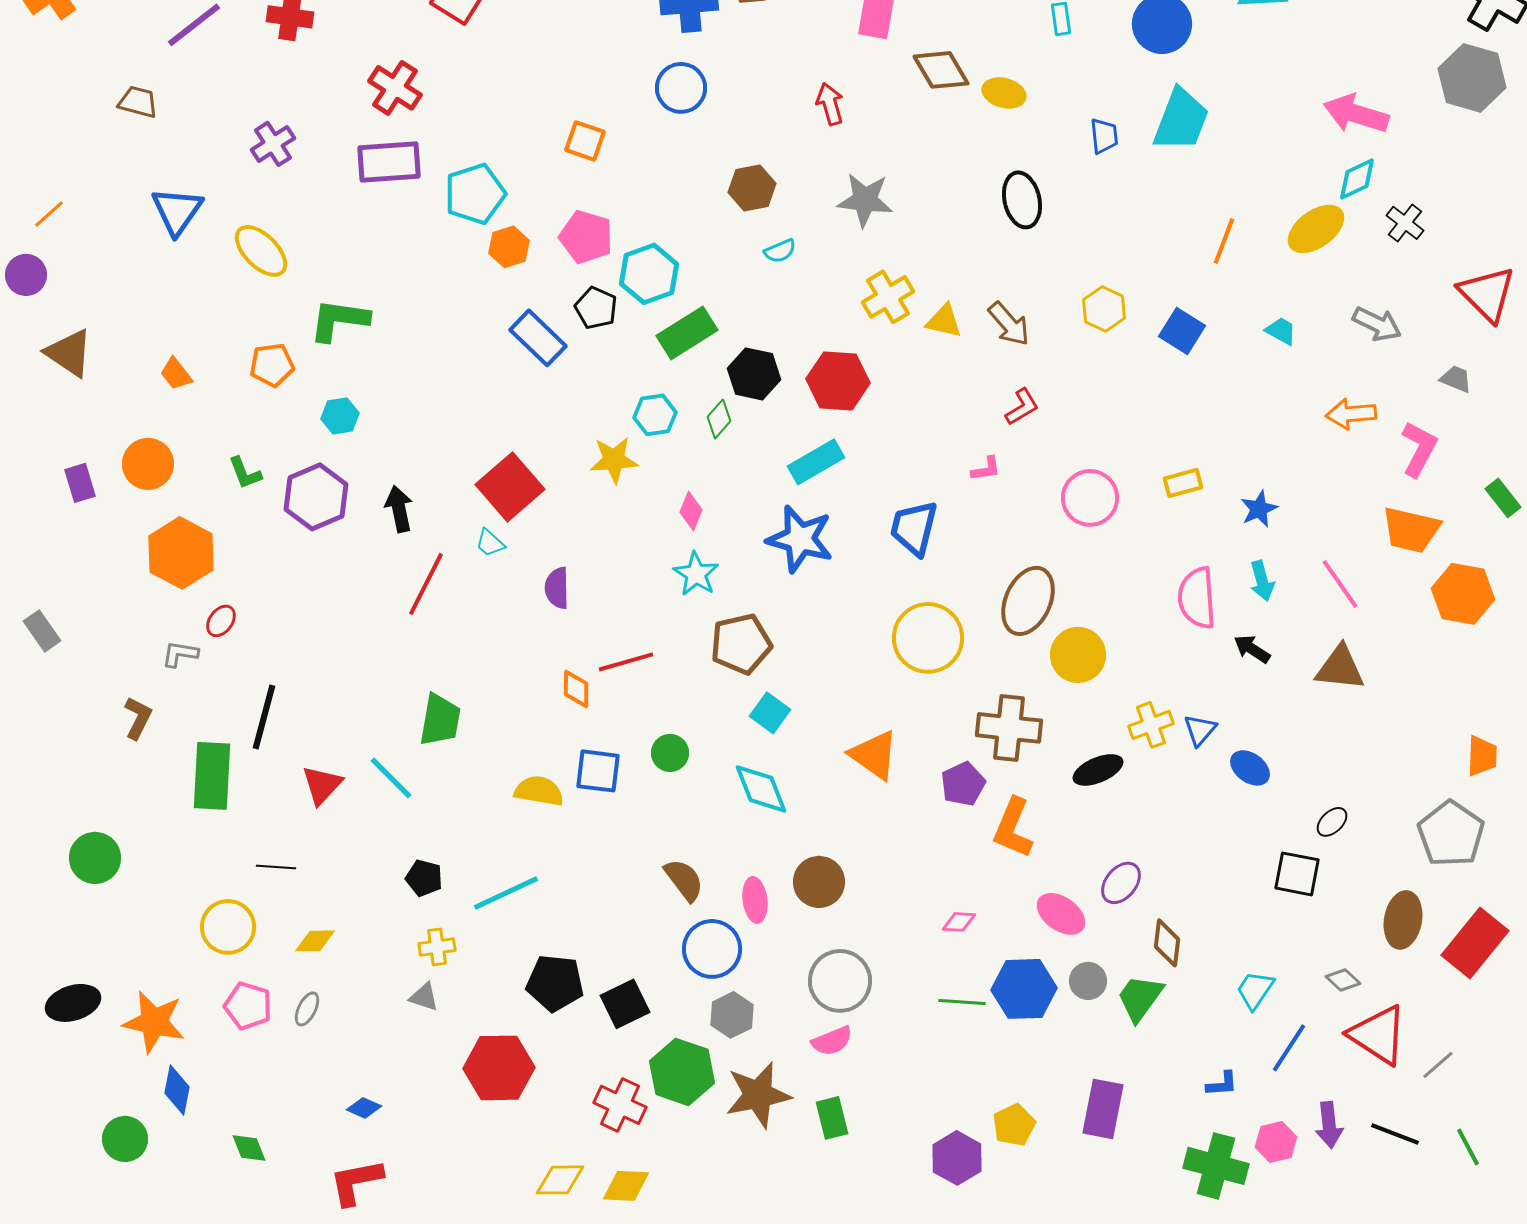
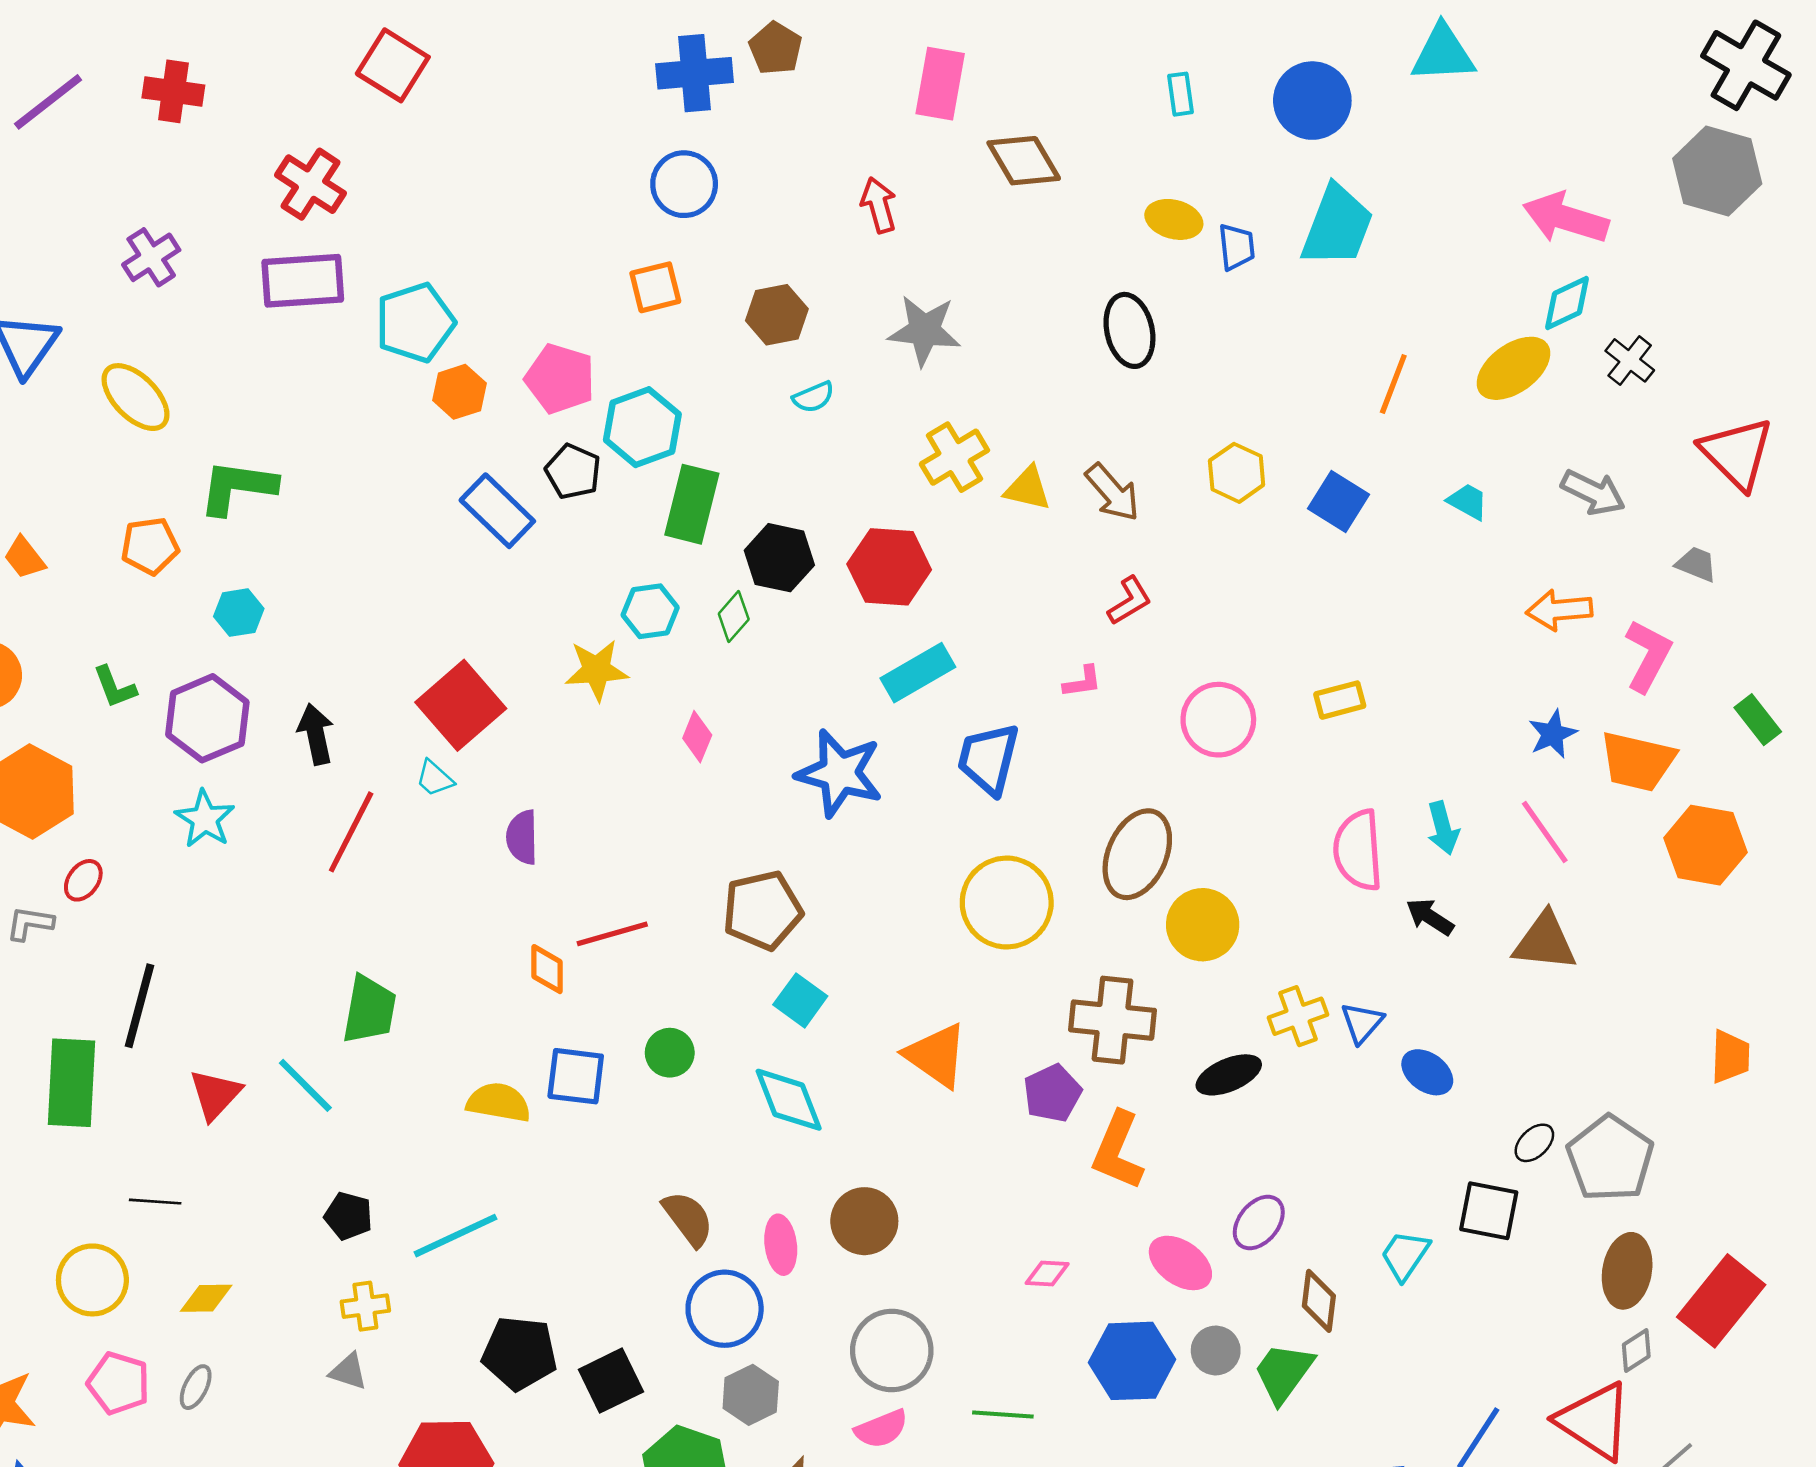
yellow ellipse: (1004, 93) -> (1174, 219), moved
orange square: (585, 141) -> (655, 287), moved, turned -33
green rectangle: (687, 333) -> (692, 504), turned -44
cyan rectangle: (816, 462) -> (918, 673), moved
blue star: (1259, 509) -> (1553, 734), moved
cyan star: (696, 574) -> (205, 819), moved
gray pentagon: (1451, 834) -> (1610, 1159), moved
gray diamond: (1343, 980) -> (1636, 1351), moved, turned -76
cyan trapezoid: (1255, 990) -> (1405, 1255), moved
green line: (962, 1002) -> (1003, 1415), moved

